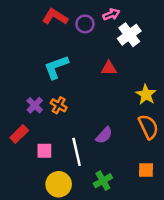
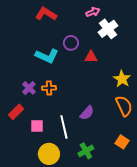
purple circle: (85, 24) -> (71, 43), moved
cyan L-shape: (56, 67) -> (47, 56), turned -135
orange cross: (59, 105) -> (49, 88), turned -32
orange square: (146, 170) -> (122, 142), turned 32

